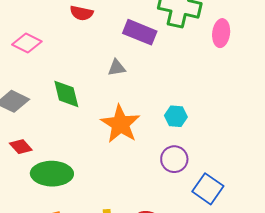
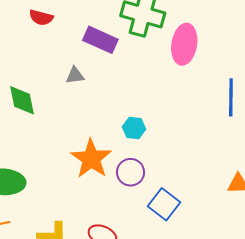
pink ellipse: (221, 33) -> (184, 44), size x1.4
orange star: (120, 124) -> (91, 159), moved

